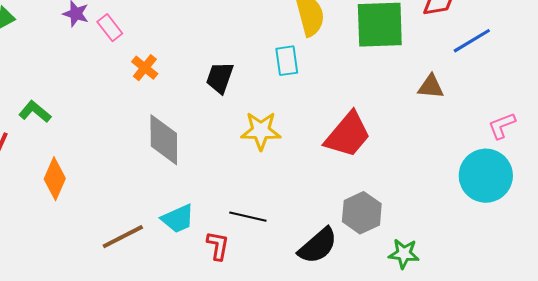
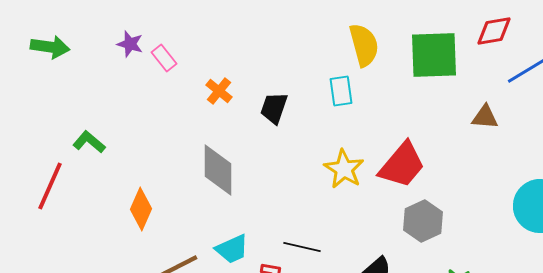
orange cross: (145, 68) -> (219, 91), moved
yellow star: (261, 131) -> (344, 169), moved, turned 30
orange diamond: (55, 179) -> (141, 209), moved
gray hexagon: (362, 213) -> (423, 221), moved

